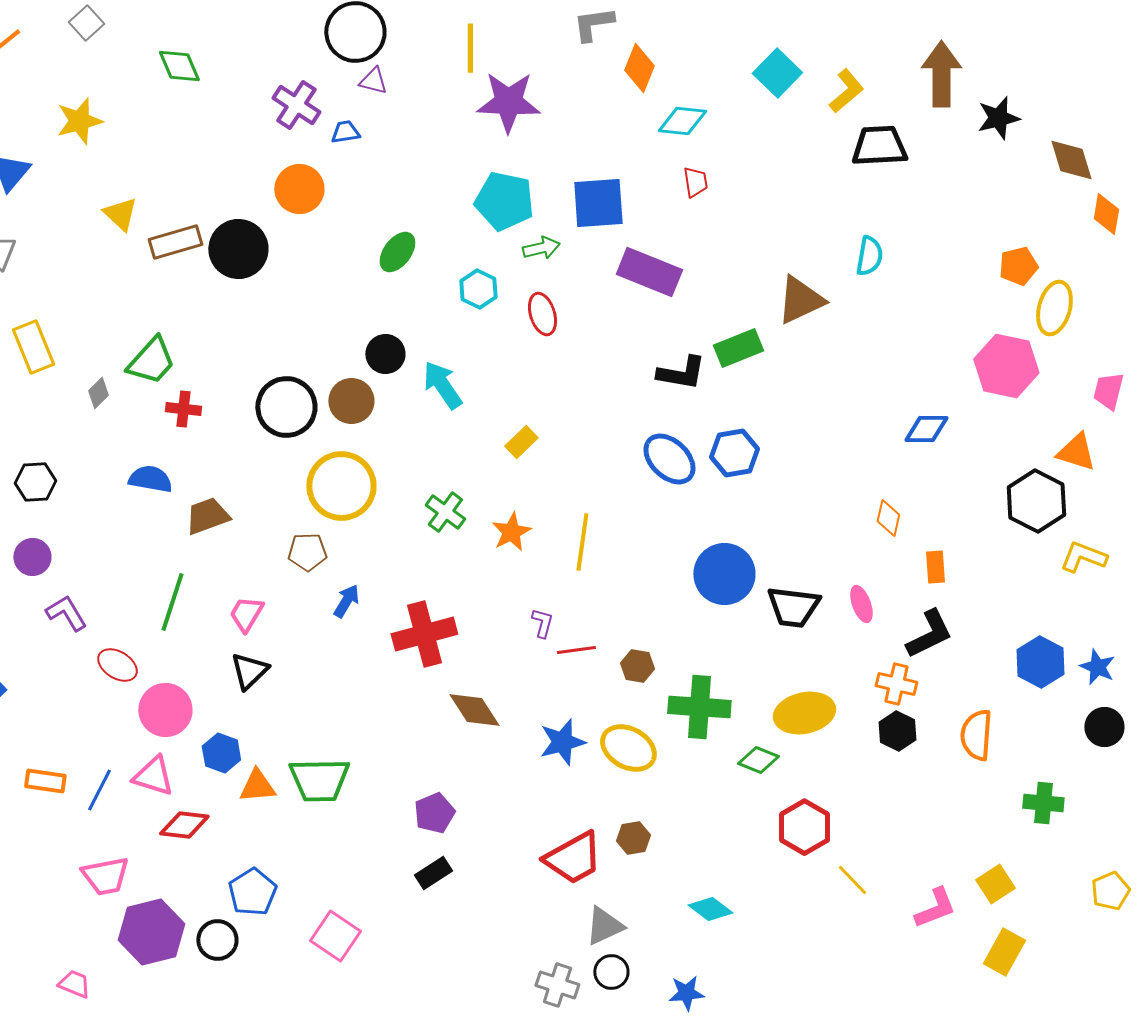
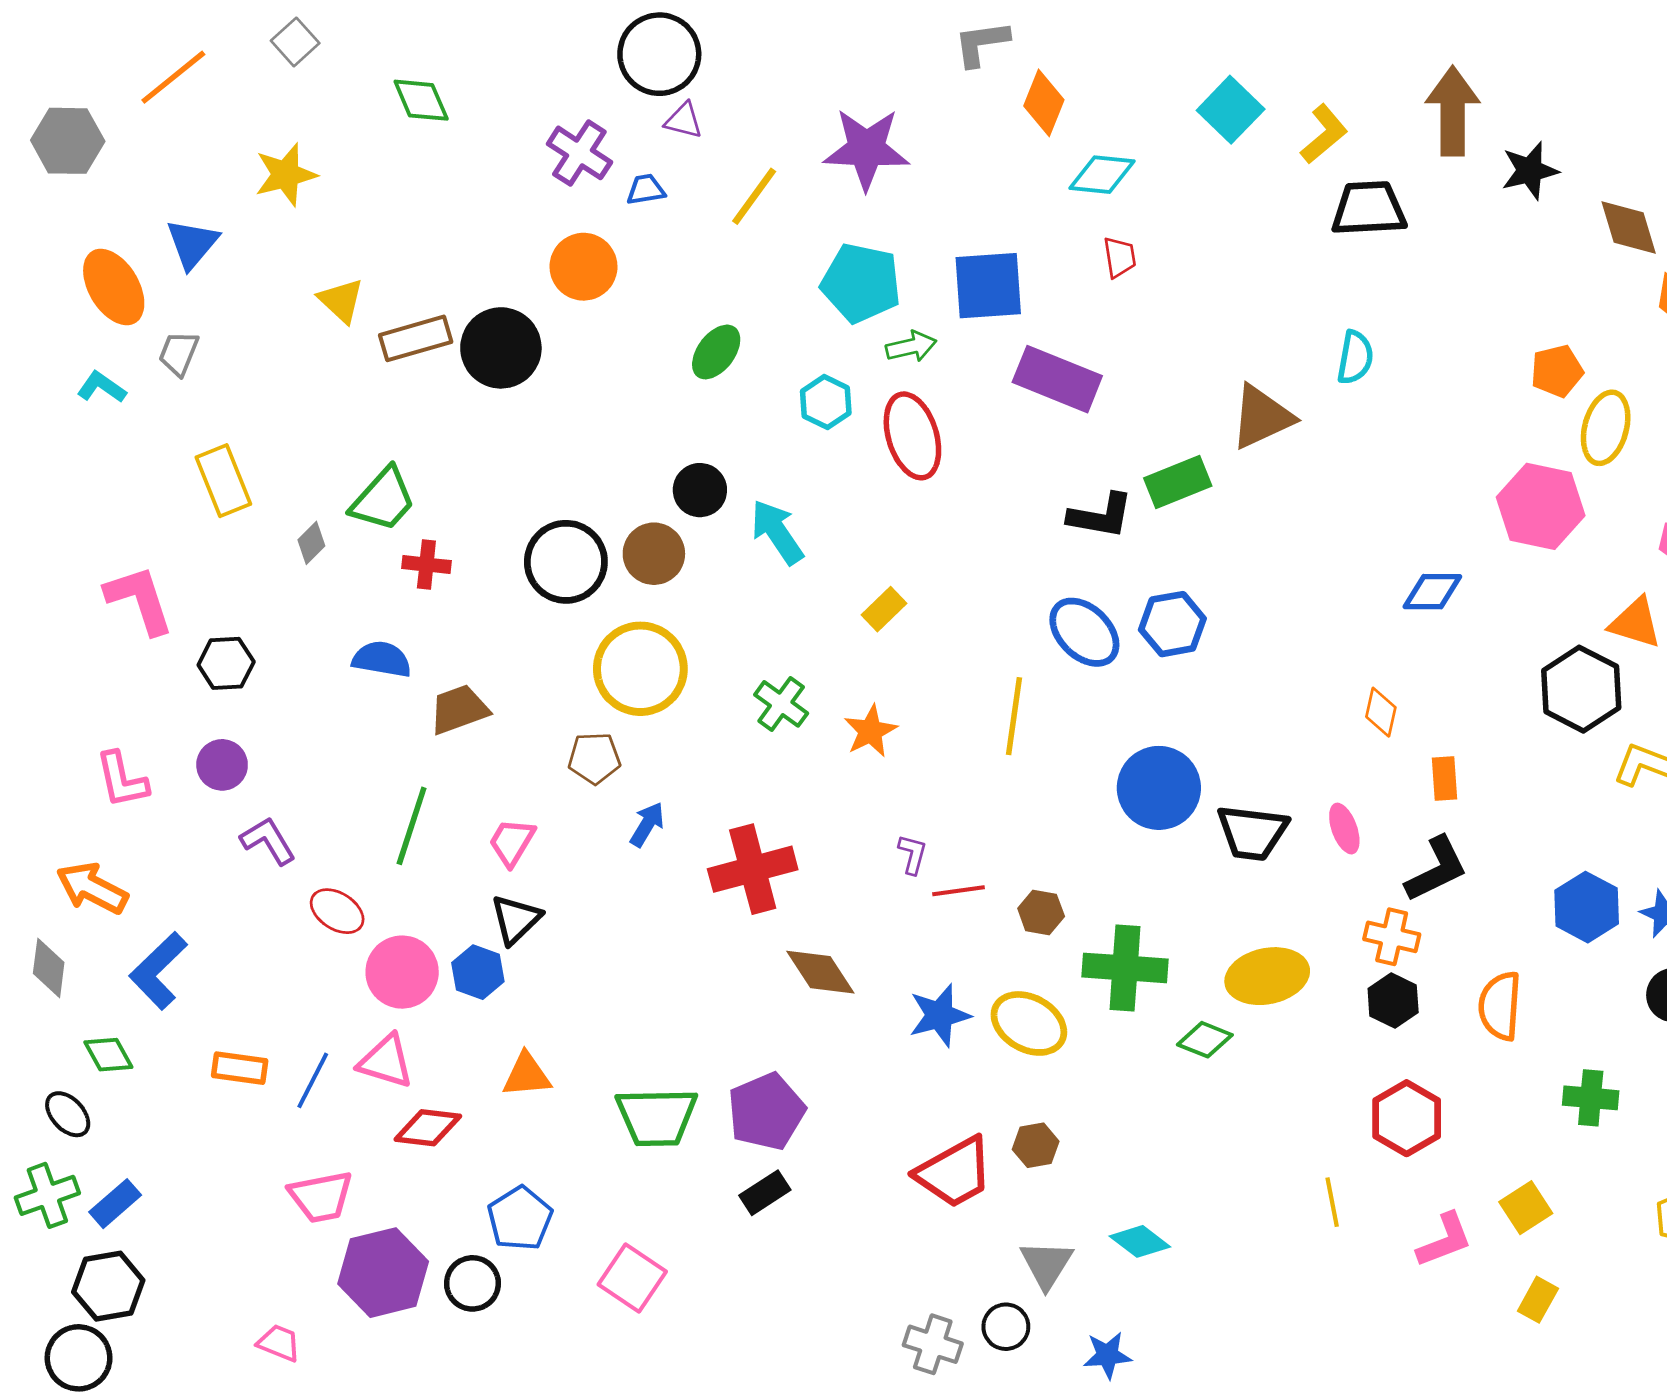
yellow line: (470, 48) -> (754, 196), moved, turned 36
red ellipse: (542, 314) -> (912, 436), size x1.5
yellow line: (582, 542) -> (1014, 716), moved
blue hexagon: (221, 753) -> (478, 972), moved
green trapezoid: (319, 780) -> (657, 1117), moved
purple pentagon: (434, 813) -> (766, 1111), size x1.4
red hexagon: (804, 827) -> (1407, 1118), moved
yellow line: (852, 880) -> (1332, 1202), turned 33
gray triangle: (604, 926) -> (1046, 1264), moved, turned -33
yellow rectangle: (1004, 952) -> (1538, 1300), size x0.7

